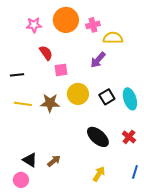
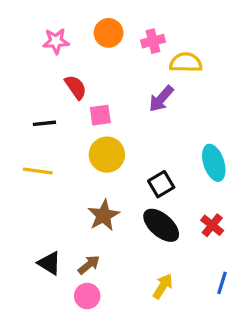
orange circle: (66, 20) -> (109, 33), size x0.7
black line: (17, 75) -> (44, 123), moved
yellow circle: (78, 94) -> (107, 155), moved
black square: (107, 97) -> (161, 184), moved
brown star: (50, 103) -> (104, 215), moved, turned -30
pink circle: (21, 180) -> (87, 296), moved

